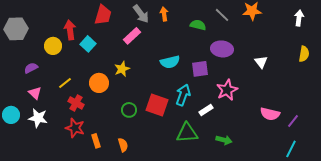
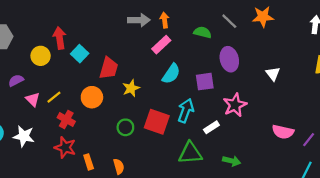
gray arrow: (141, 14) -> (139, 20), turned -54
red trapezoid: (103, 15) -> (109, 68), moved
pink rectangle: (132, 36) -> (161, 45), moved
purple ellipse: (222, 49) -> (229, 59), turned 70
cyan semicircle: (170, 62) -> (171, 74), turned -42
yellow star: (122, 69) -> (131, 88), moved
pink triangle: (35, 93) -> (33, 99), moved

